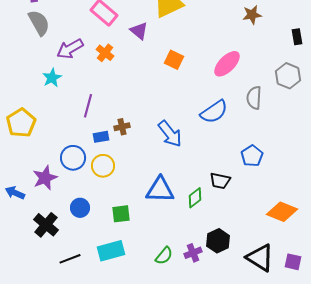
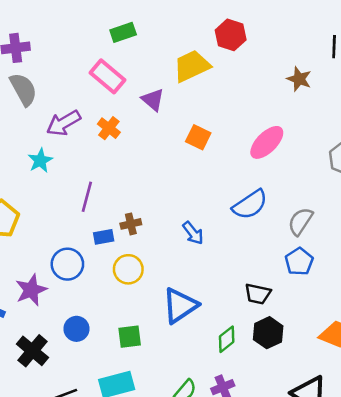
brown star: (252, 15) -> (299, 79), turned 30
gray semicircle: (254, 98) -> (300, 221), moved, turned 30
blue arrow: (170, 134) -> (193, 233), size x0.7
yellow circle: (103, 166) -> (128, 269), moved
blue triangle: (160, 190) -> (180, 306), turned -36
green diamond: (195, 198) -> (227, 339), moved
black hexagon: (218, 241) -> (268, 333), moved

